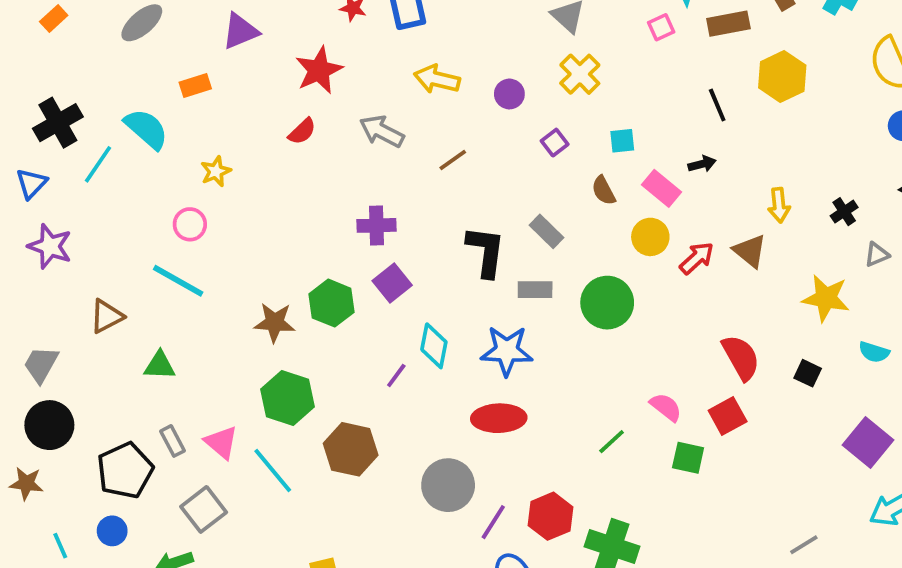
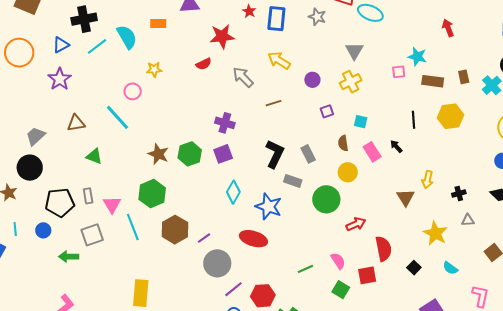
black arrow: (702, 164) -> (396, 146), turned -136
yellow circle: (650, 237) -> (348, 172), moved
red arrow: (697, 258) -> (356, 224), moved
purple line: (396, 376) -> (204, 238), moved

